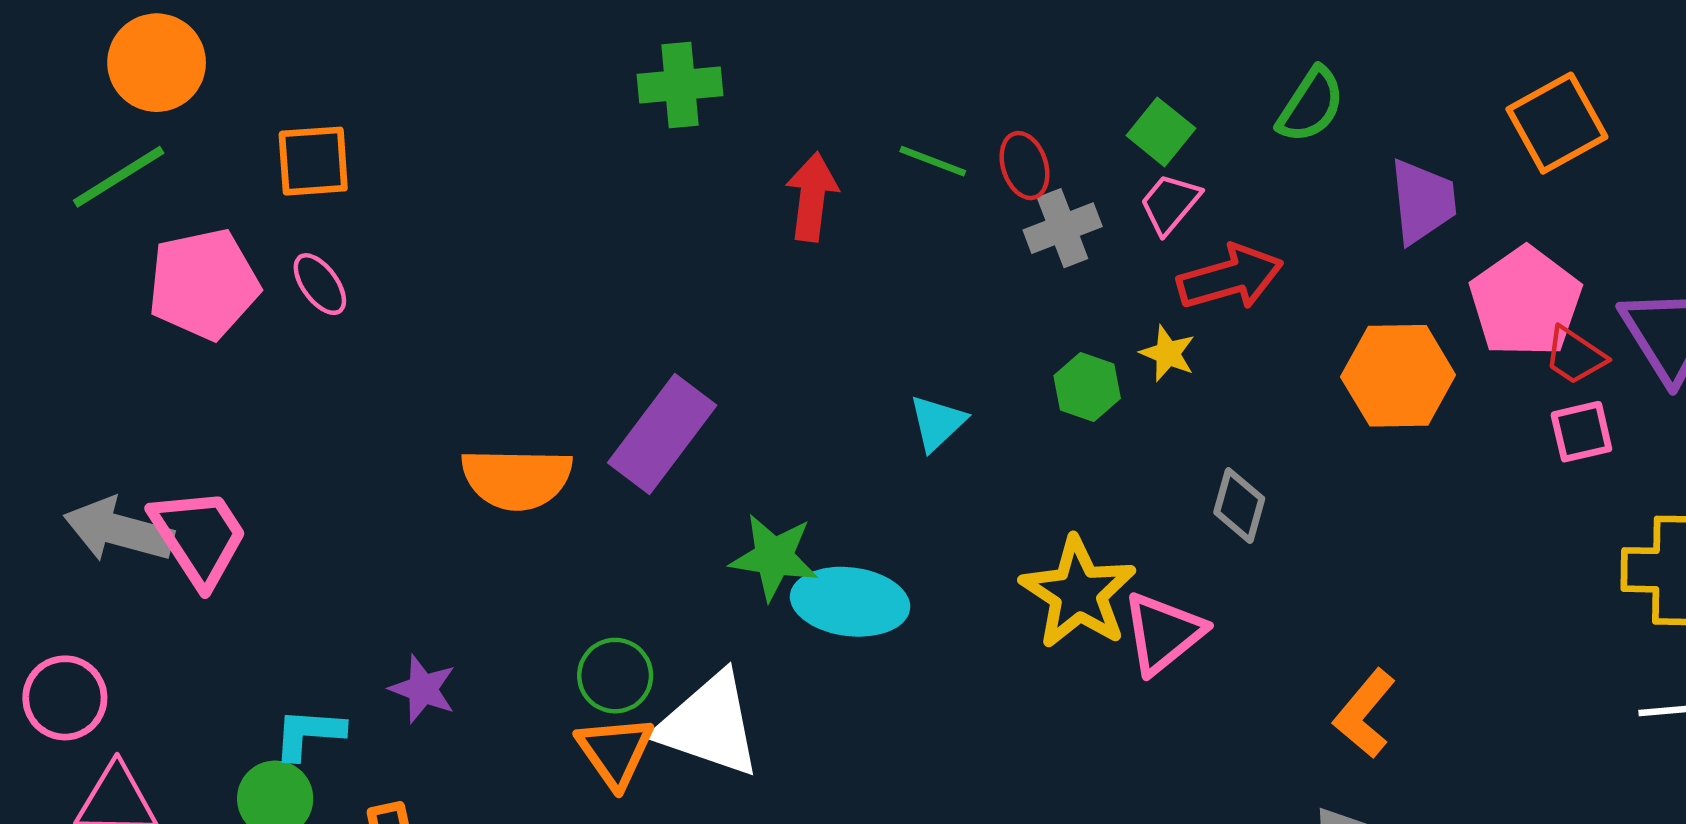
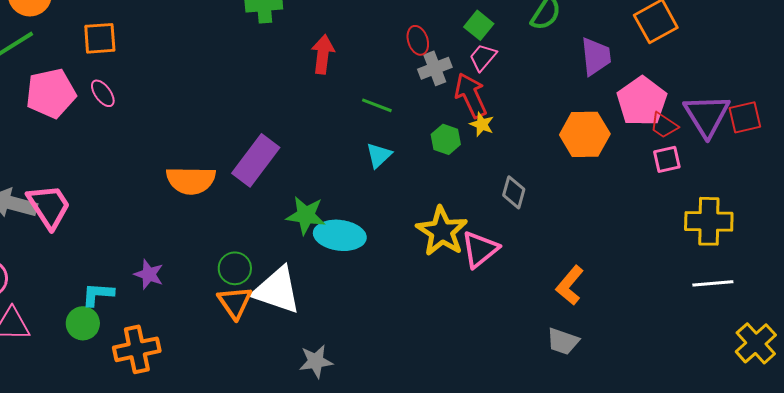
green line: (933, 161) -> (377, 105), moved
red arrow: (1230, 277) -> (471, 95), moved, turned -99

